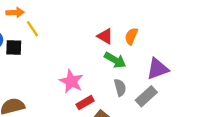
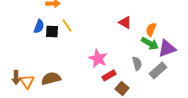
yellow line: (33, 29) -> (67, 25), moved
orange semicircle: (131, 36) -> (151, 29), moved
green arrow: (115, 60) -> (150, 43), moved

